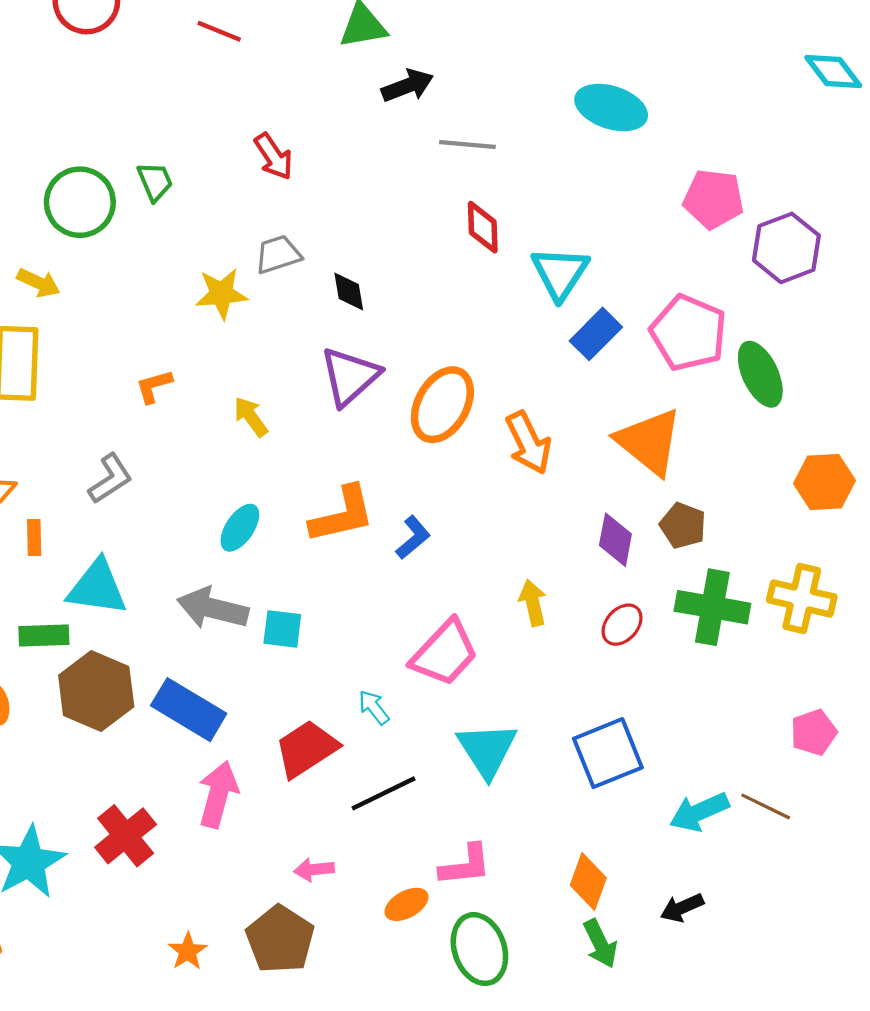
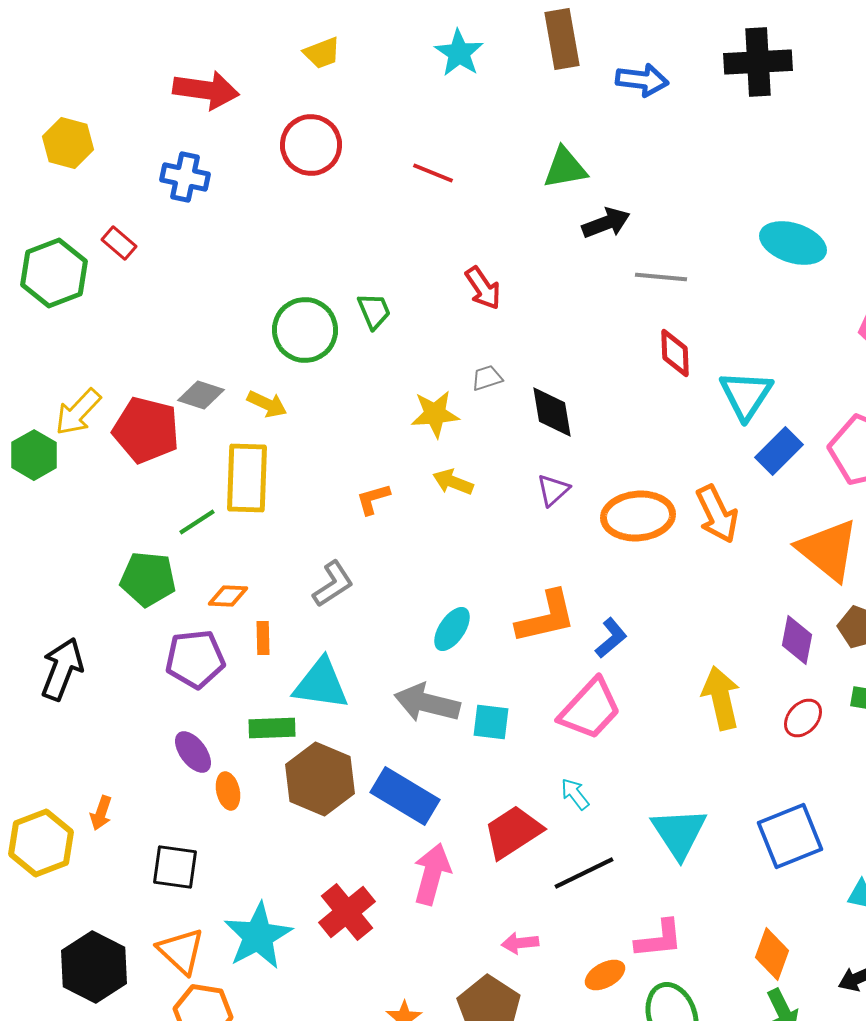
gray trapezoid: (278, 254) -> (487, 378), size x0.7
black diamond: (349, 291) -> (552, 412), size x1.4
purple triangle: (350, 376) -> (553, 490), size x0.6
orange ellipse: (442, 405) -> (638, 516), turned 56
yellow arrow: (251, 417) -> (453, 482), moved, turned -33
orange arrow: (528, 443) -> (717, 514), moved
yellow arrow: (533, 603) -> (721, 698), size x1.5
pink trapezoid: (445, 653) -> (590, 709), moved

